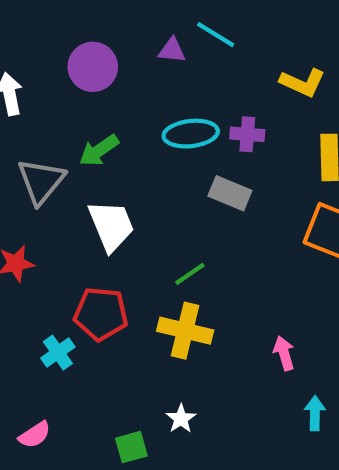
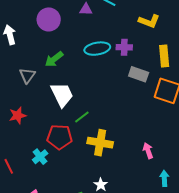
gray triangle: (41, 181) -> (27, 75), size x0.7
gray rectangle: (230, 193) -> (139, 74), moved
green line: (190, 274) -> (82, 117), moved

